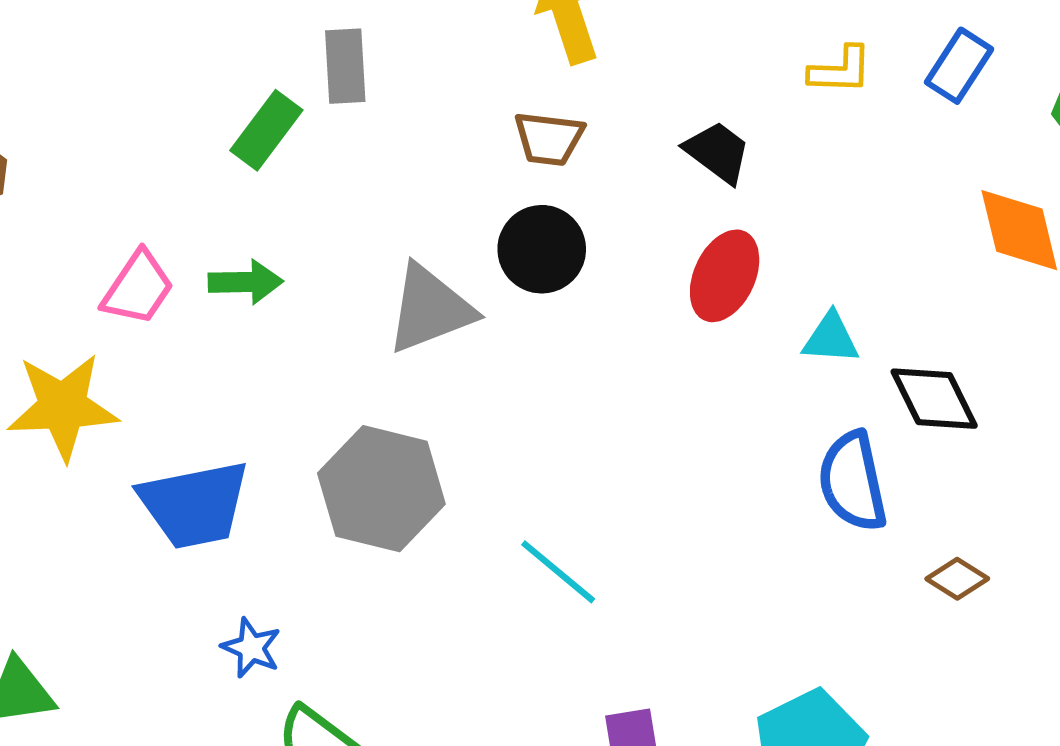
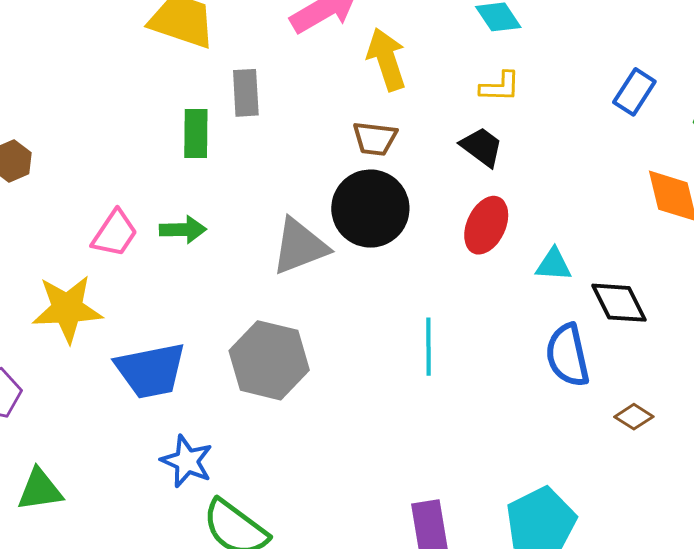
yellow L-shape: (840, 70) -> (500, 87), moved
green rectangle: (266, 130) -> (196, 133), turned -36
black circle: (542, 249) -> (370, 209), size x1.4
cyan line: (558, 572) -> (428, 347), moved, turned 50
blue star: (251, 648) -> (187, 461), size x1.4

